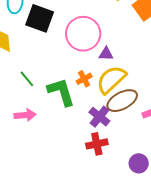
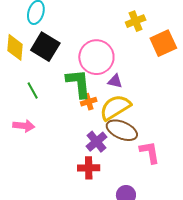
black square: (40, 18) -> (45, 47), moved
green L-shape: (61, 92) -> (79, 83), moved
brown ellipse: (122, 101) -> (122, 130), turned 40

